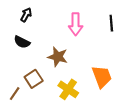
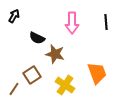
black arrow: (26, 15) -> (14, 16), moved
black semicircle: (22, 42) -> (37, 38), moved

